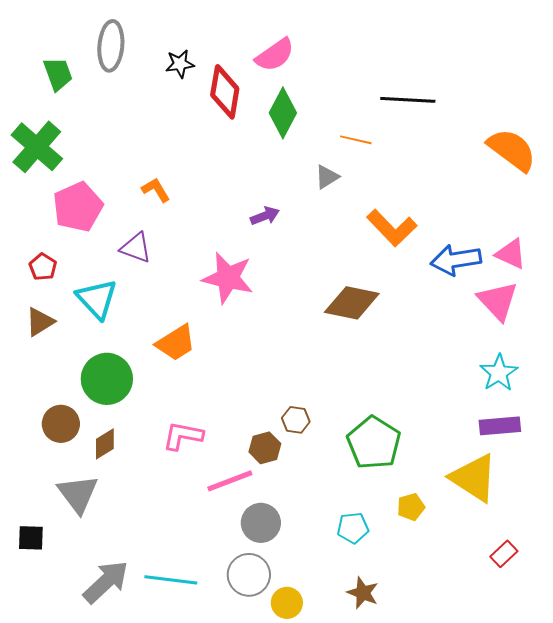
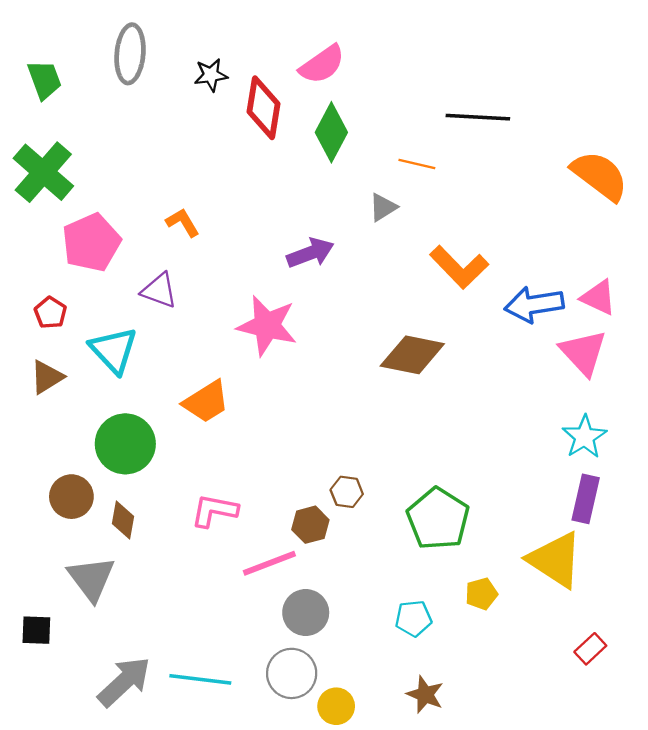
green trapezoid: (58, 74) -> (45, 80), moved
purple arrow: (265, 216) -> (310, 253), size x1.4
purple rectangle: (500, 426) -> (586, 499), turned -72
brown diamond: (105, 444) -> (123, 520), turned -48

